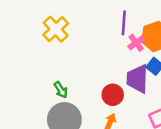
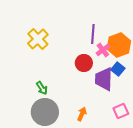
red circle: (113, 95) -> (84, 63), moved

